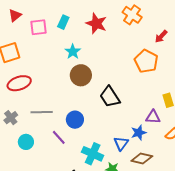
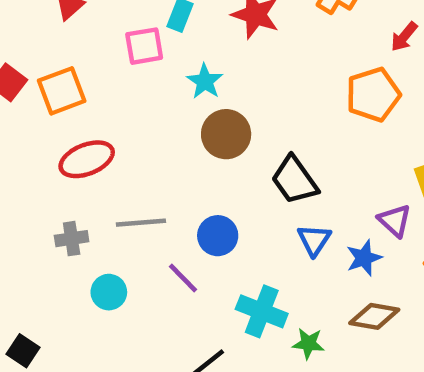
pink square: (39, 27) -> (144, 46), moved
orange pentagon: (146, 61) -> (373, 95), turned 30
purple triangle: (153, 117) -> (395, 221), turned 42
gray cross: (11, 118) -> (72, 239), turned 32
blue triangle: (121, 143) -> (314, 240), moved

